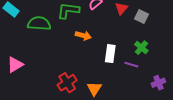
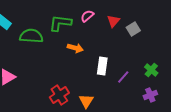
gray square: (141, 16) -> (133, 29), turned 32
green cross: (141, 48) -> (151, 70), moved
purple line: (131, 65) -> (123, 77), turned -64

